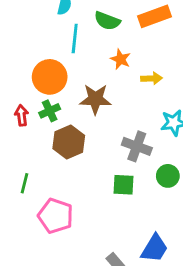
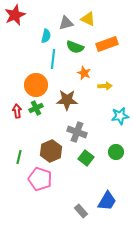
brown hexagon: (69, 142) -> (51, 151), moved
gray cross: (137, 146) -> (77, 132), moved
green square: (123, 185) -> (86, 158), turned 35

